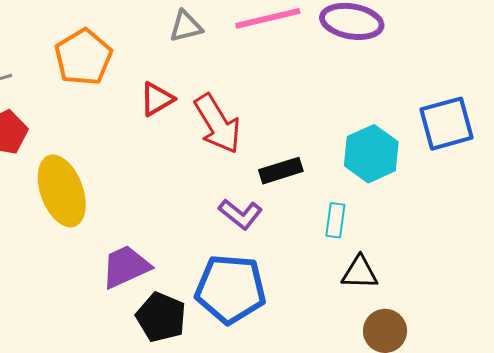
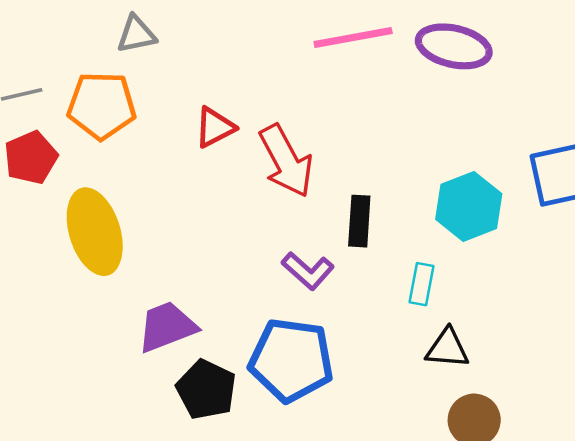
gray triangle: (186, 26) -> (136, 34), moved
orange pentagon: (83, 57) -> (102, 106), moved, turned 30
black rectangle: (281, 171) -> (359, 221), turned -72

